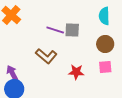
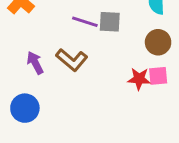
red star: (76, 72) -> (139, 79), moved
purple arrow: (12, 73) -> (35, 63), moved

